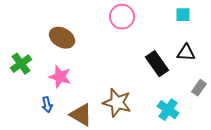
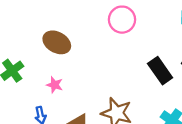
pink star: (60, 77) -> (55, 85), size x0.7

